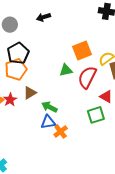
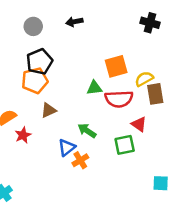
red semicircle: (87, 77) -> (119, 99), turned -125
red star: (10, 100) -> (23, 135), moved
green arrow: (49, 107) -> (87, 131), moved
blue triangle: (48, 122) -> (67, 147), turned -35

